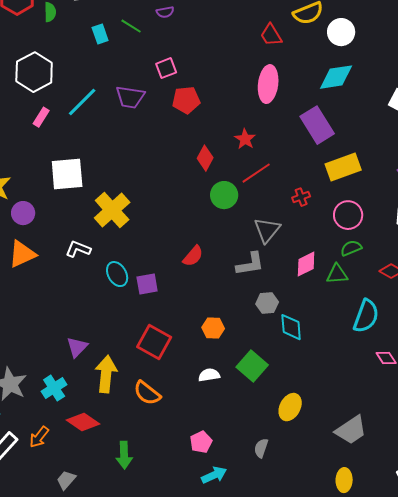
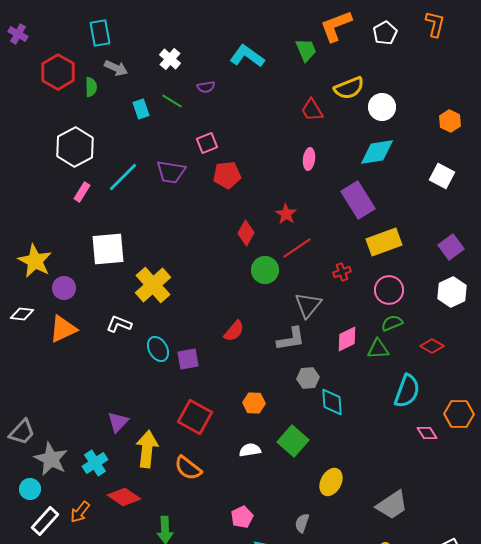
pink ellipse: (268, 84) -> (309, 159), size x0.6

